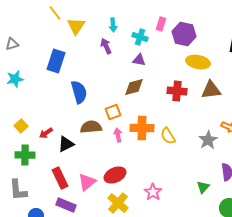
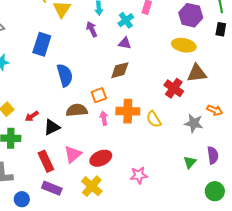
purple hexagon: (184, 34) -> (191, 15), moved
cyan cross: (140, 37) -> (126, 20), turned 35
red cross: (177, 91) -> (174, 88), moved, turned 30
gray star: (208, 140) -> (194, 123), turned -30
pink triangle: (87, 182) -> (73, 154), moved
green triangle: (203, 187) -> (190, 162), moved
pink star: (153, 192) -> (139, 175), turned 30
yellow cross: (118, 203) -> (92, 186), moved

